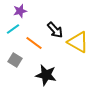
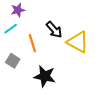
orange line: (34, 43) -> (32, 43), turned 36

